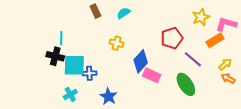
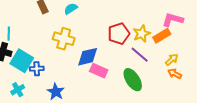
yellow star: (201, 17) -> (142, 34), moved
yellow cross: (117, 43) -> (64, 39), size x1.5
blue diamond: (141, 61) -> (88, 57), turned 35
cyan square: (74, 65) -> (22, 61), turned 30

